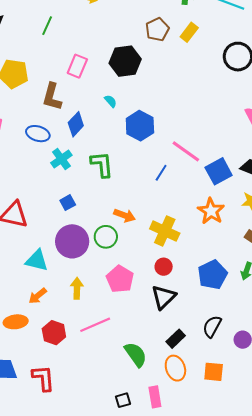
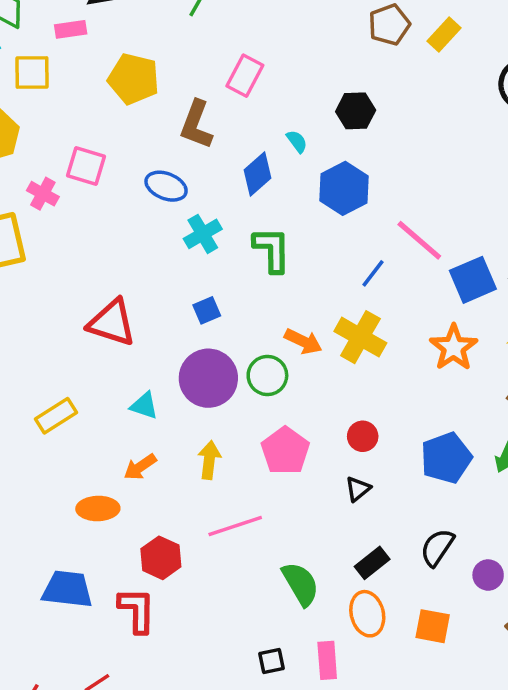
black hexagon: (125, 61) -> (356, 111), moved, size x0.7
blue diamond: (76, 124) -> (258, 174), moved
yellow cross: (165, 231) -> (360, 337), moved
cyan triangle: (37, 261) -> (144, 406), size x0.7
black triangle: (164, 297) -> (358, 489), size x0.6
red hexagon: (54, 333) -> (161, 558), moved

